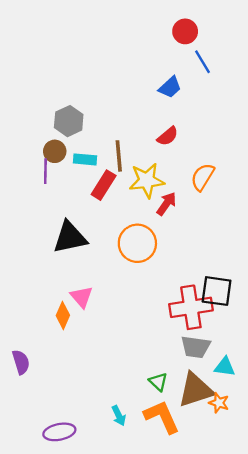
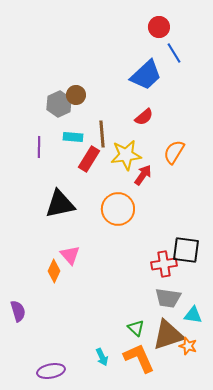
blue trapezoid: (170, 87) -> (146, 75), size x1.6
brown circle: (55, 151) -> (76, 95), moved
red cross: (191, 307) -> (164, 264), size x0.7

